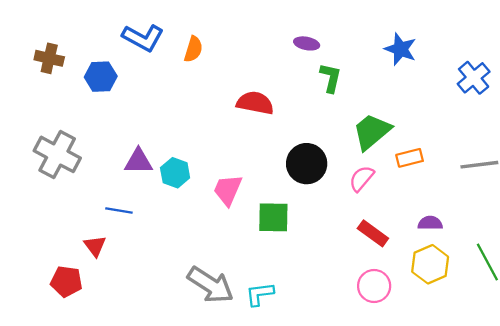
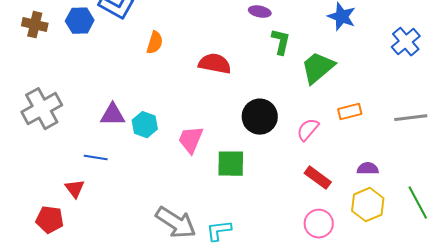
orange semicircle: (193, 49) -> (155, 43), moved
blue hexagon: (101, 77) -> (80, 21), moved
green trapezoid: (372, 132) -> (318, 68), moved
gray cross: (57, 154) -> (42, 109), turned 33

